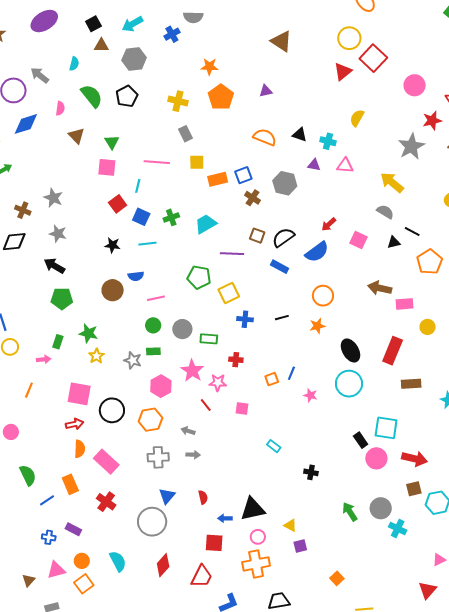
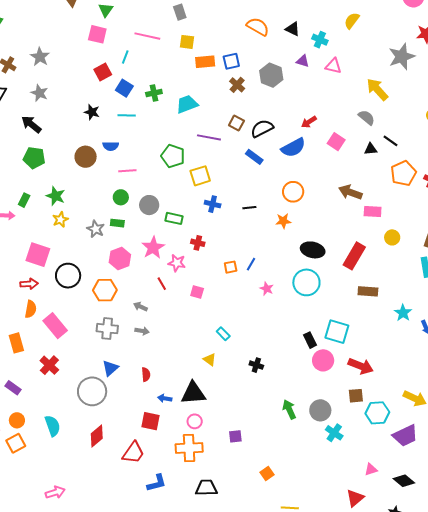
black ellipse: (350, 350) -> (313, 250), turned -55
yellow triangle: (290, 525) -> (210, 360), moved

